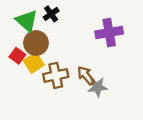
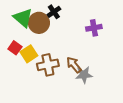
black cross: (51, 14) -> (54, 12), moved
purple cross: (109, 33) -> (94, 28), size x0.7
brown circle: (36, 43) -> (39, 23), moved

